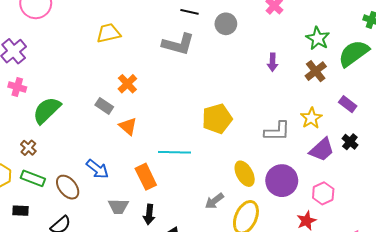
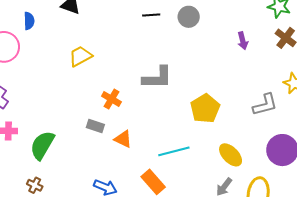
gray L-shape: (178, 44) -> (157, 78), moved
yellow ellipse: (245, 174) -> (231, 155), moved

